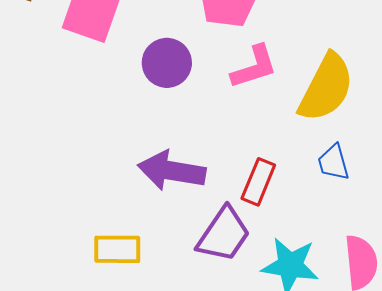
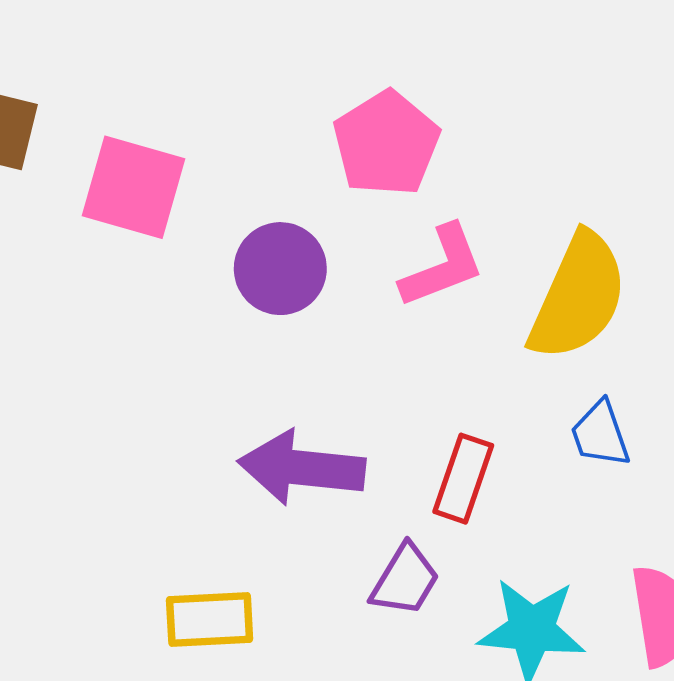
purple trapezoid: (224, 234) -> (405, 580), size x0.7

